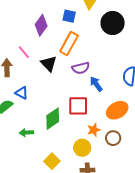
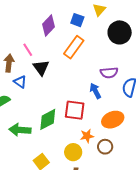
black triangle: (49, 64) -> (41, 68), moved
purple semicircle: (81, 68) -> (109, 73), moved
blue triangle: (22, 93) -> (20, 82), moved
green arrow: (26, 133) -> (20, 130), size x1.5

